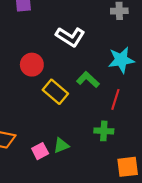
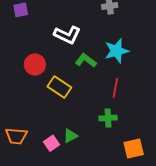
green L-shape: (88, 80) -> (86, 60), moved

